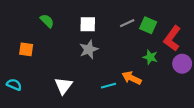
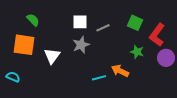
green semicircle: (47, 21) -> (33, 20), moved
gray line: (127, 23) -> (103, 28), moved
orange square: (26, 49) -> (24, 45), size x1.6
white triangle: (63, 86) -> (52, 56), moved

